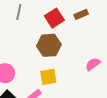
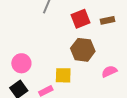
brown hexagon: (49, 45) -> (83, 50), moved

